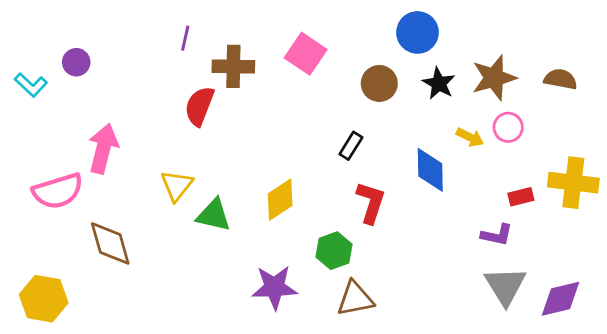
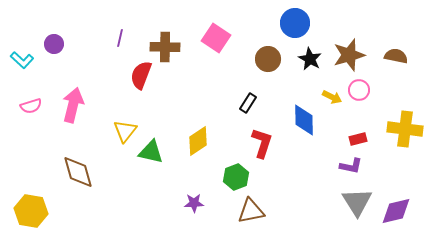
purple line: (185, 38) -> (120, 38), moved
pink semicircle: (58, 191) -> (31, 106), moved, size x0.6
red rectangle: (521, 197) -> (358, 139), moved
purple star: (274, 287) -> (194, 203), size x0.6

